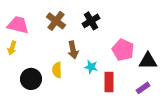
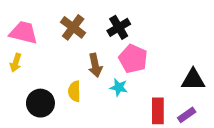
pink pentagon: (123, 50) -> (133, 59), moved
red rectangle: (109, 82) -> (158, 111), moved

